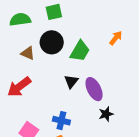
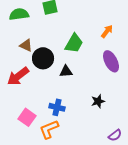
black circle: (52, 42) -> (43, 58), moved
black triangle: (71, 81) -> (66, 71), turned 48
purple ellipse: (94, 89) -> (111, 61), moved

